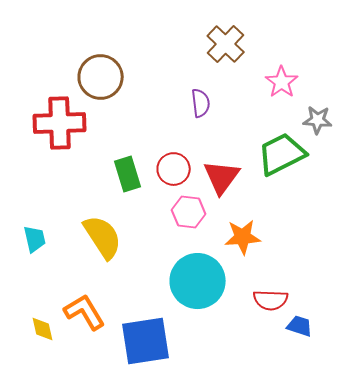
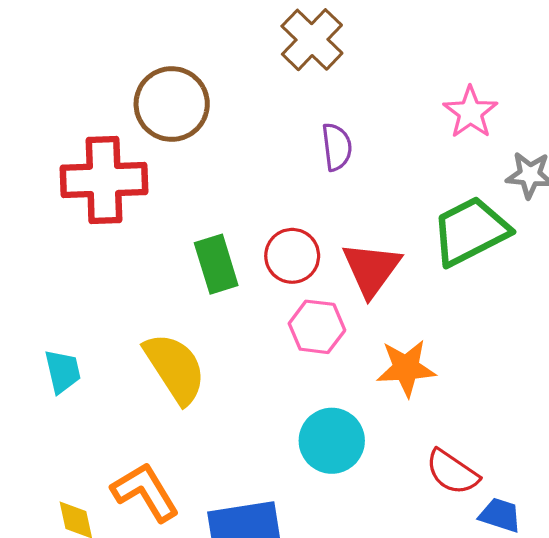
brown cross: (226, 44) -> (312, 40), moved
cyan circle: (198, 281) -> (332, 441), size x0.7
red semicircle: (271, 300) -> (452, 472), turned 32

